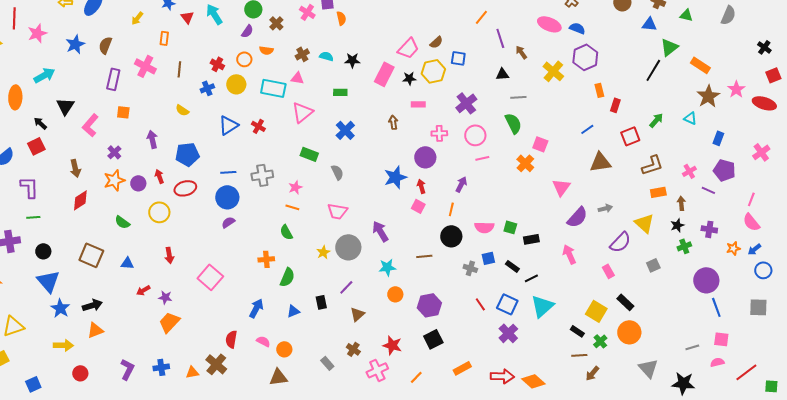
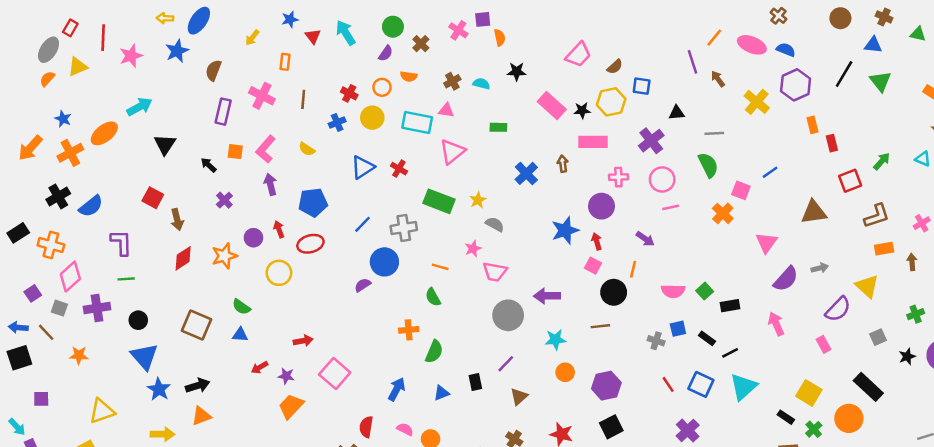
orange line: (481, 17) -> (714, 38), moved
blue star: (75, 44) -> (177, 51), moved
green triangle: (669, 47) -> (880, 81), moved, turned -30
pink trapezoid: (408, 48) -> (578, 55), moved
black star: (352, 60) -> (517, 72), moved
black line: (653, 70) -> (844, 74), moved
pink rectangle: (384, 74) -> (552, 106), turned -75
black triangle: (502, 74) -> (677, 113), moved
orange ellipse: (15, 97) -> (104, 133), turned 50
pink rectangle: (418, 104) -> (593, 142), size x1.6
red rectangle: (615, 105) -> (832, 143), turned -32
black arrow: (40, 123) -> (209, 165), moved
pink L-shape: (90, 125) -> (266, 149), moved
blue line: (587, 129) -> (770, 172), moved
blue cross: (345, 130) -> (526, 173), moved
red square: (36, 146) -> (153, 198), moved, turned -36
green rectangle: (309, 154) -> (439, 201), moved, size x1.4
blue line: (228, 172) -> (363, 224), turned -42
gray semicircle: (337, 172) -> (495, 224), turned -35
orange star: (114, 180) -> (224, 256), moved
purple arrow: (461, 184) -> (645, 239), turned 98
pink star: (295, 187) -> (473, 249), moved
blue circle: (227, 197) -> (384, 262), moved
green semicircle: (122, 222) -> (241, 307), moved
black star: (677, 225) -> (907, 357), moved
green square: (510, 227) -> (705, 291), turned 32
purple arrow: (380, 231) -> (547, 296), turned -60
black circle: (451, 236) -> (614, 292), moved
yellow star: (323, 252) -> (478, 200), moved
red arrow: (169, 255) -> (303, 341), moved, turned -91
pink square: (210, 277) -> (335, 374), moved
black rectangle: (625, 302) -> (868, 387), moved, size x1.4
purple cross: (508, 333) -> (688, 431), moved

